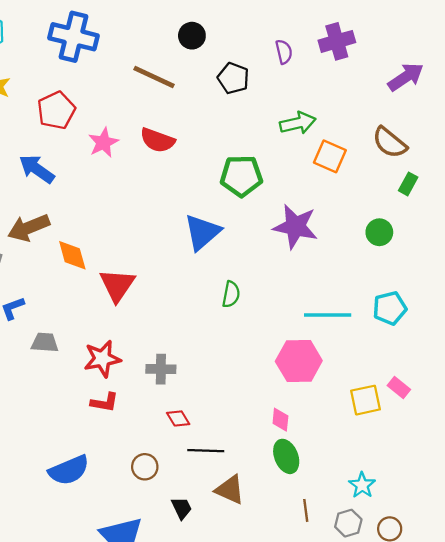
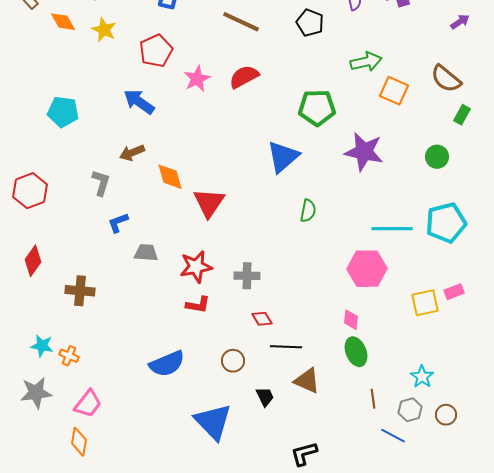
purple arrow: (406, 77) -> (460, 22), size x0.6
red semicircle: (157, 140) -> (244, 77), turned 132
brown arrow: (29, 228) -> (132, 153), size x0.7
cyan pentagon: (390, 308) -> (446, 223), size x1.4
pink rectangle: (399, 387) -> (454, 292), turned -60

